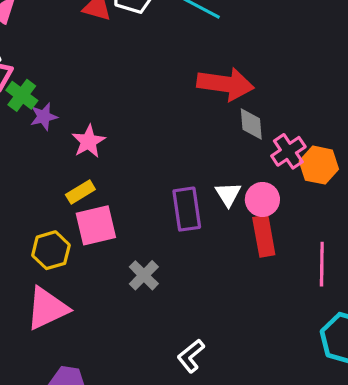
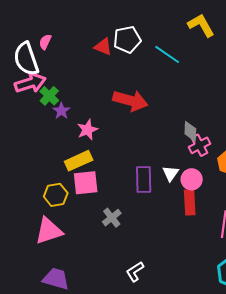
red arrow: (225, 84) -> (130, 101), moved
purple star: (44, 117) -> (61, 111), turned -30
pink cross: (288, 151) -> (199, 145), moved
yellow rectangle: (80, 192) -> (79, 161), size x1.5

